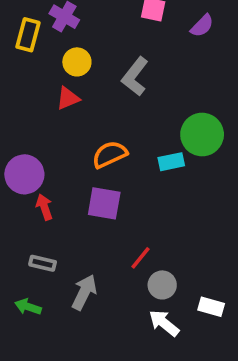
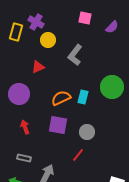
yellow circle: (77, 62) -> (48, 40), moved
cyan rectangle: (171, 162) -> (83, 97), moved, turned -64
purple circle: (24, 174) -> (19, 94), moved
gray circle: (162, 285) -> (87, 132), moved

